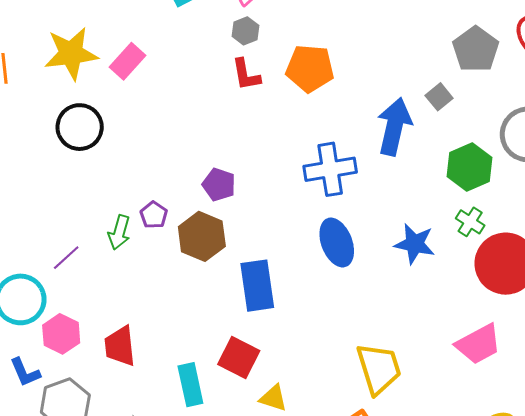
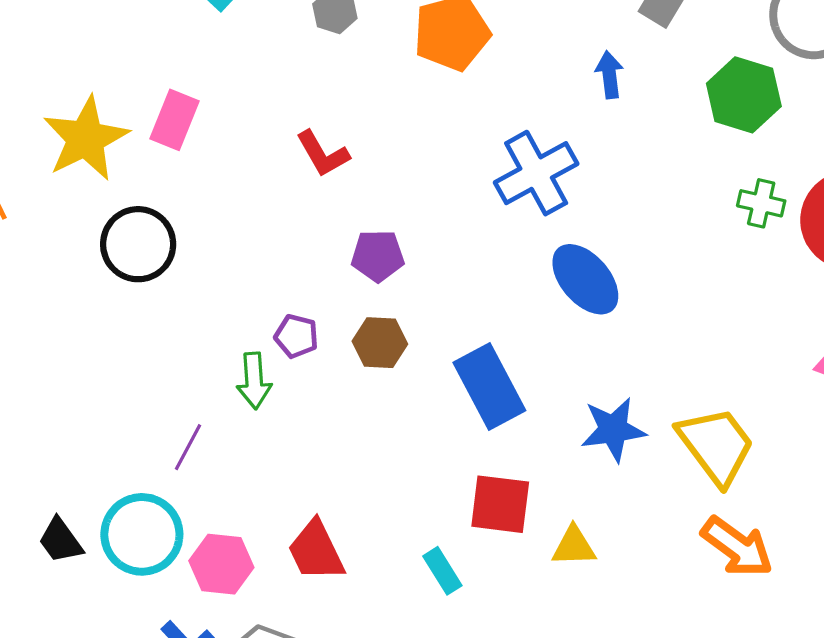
red L-shape: (246, 75) -> (323, 154), moved
blue arrow: (394, 127) -> (609, 75), size x0.5
green cross: (470, 222) -> (761, 203), moved
brown hexagon: (202, 236) -> (380, 343), size x0.7
blue star: (415, 244) -> (613, 430), moved
cyan rectangle: (190, 385) -> (442, 571), size x0.7

